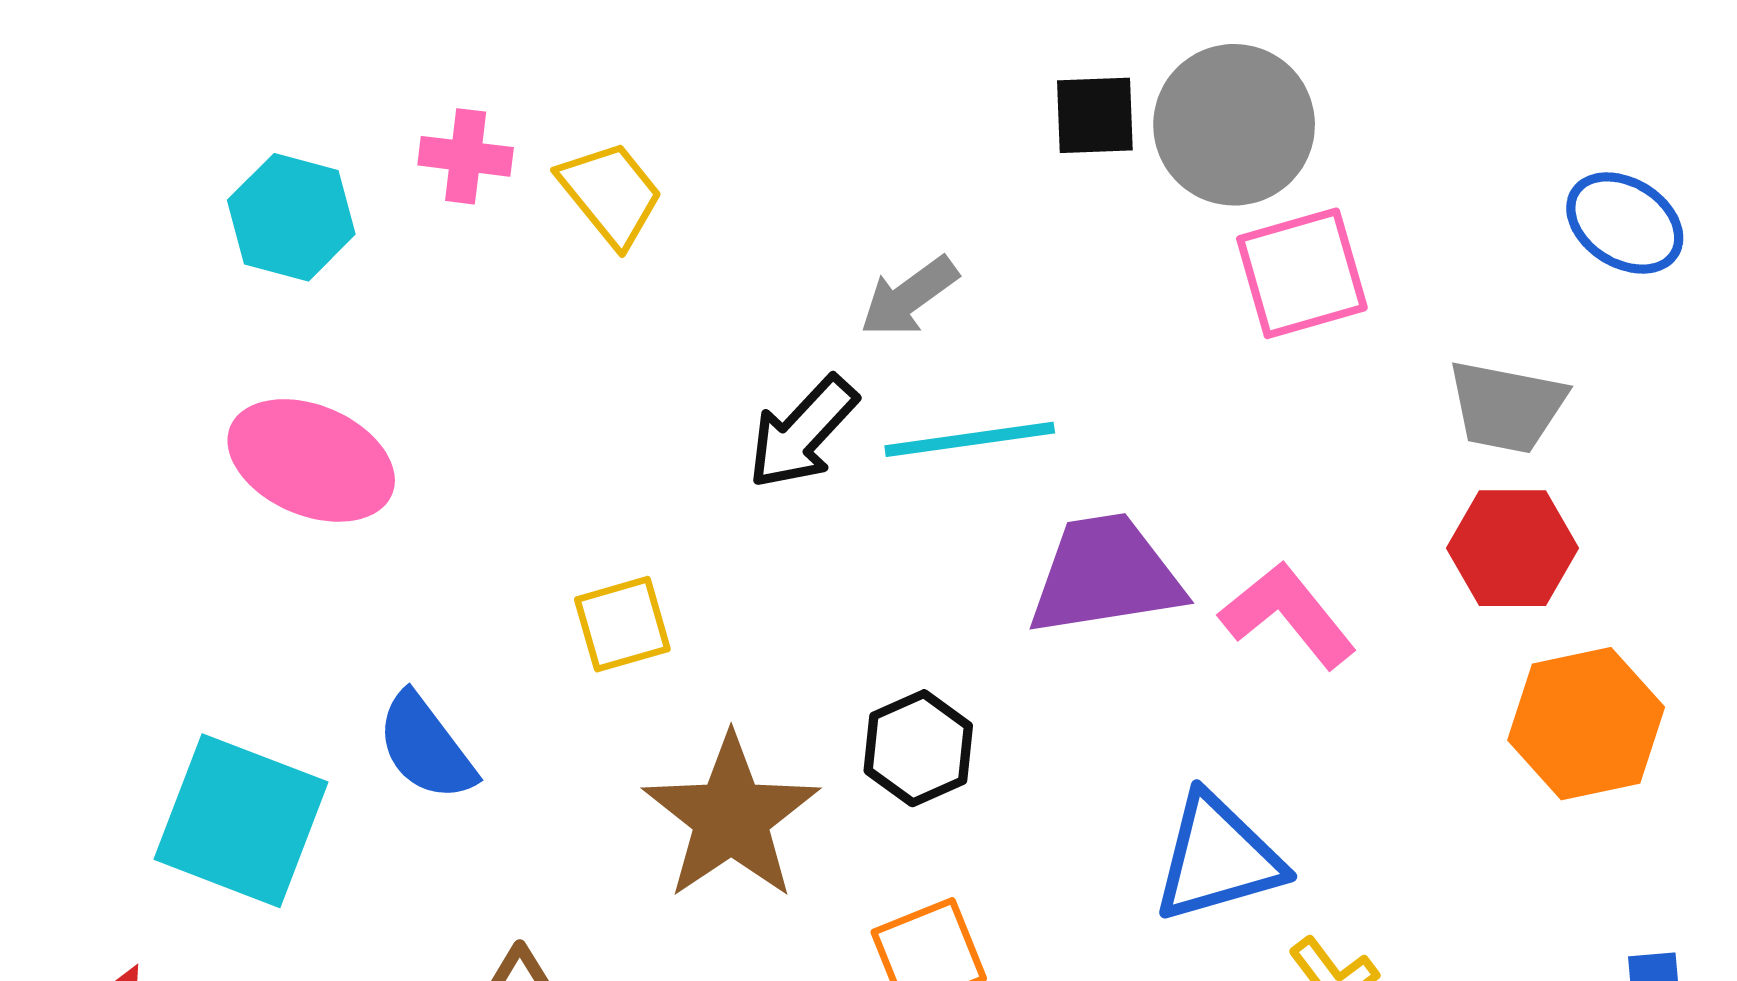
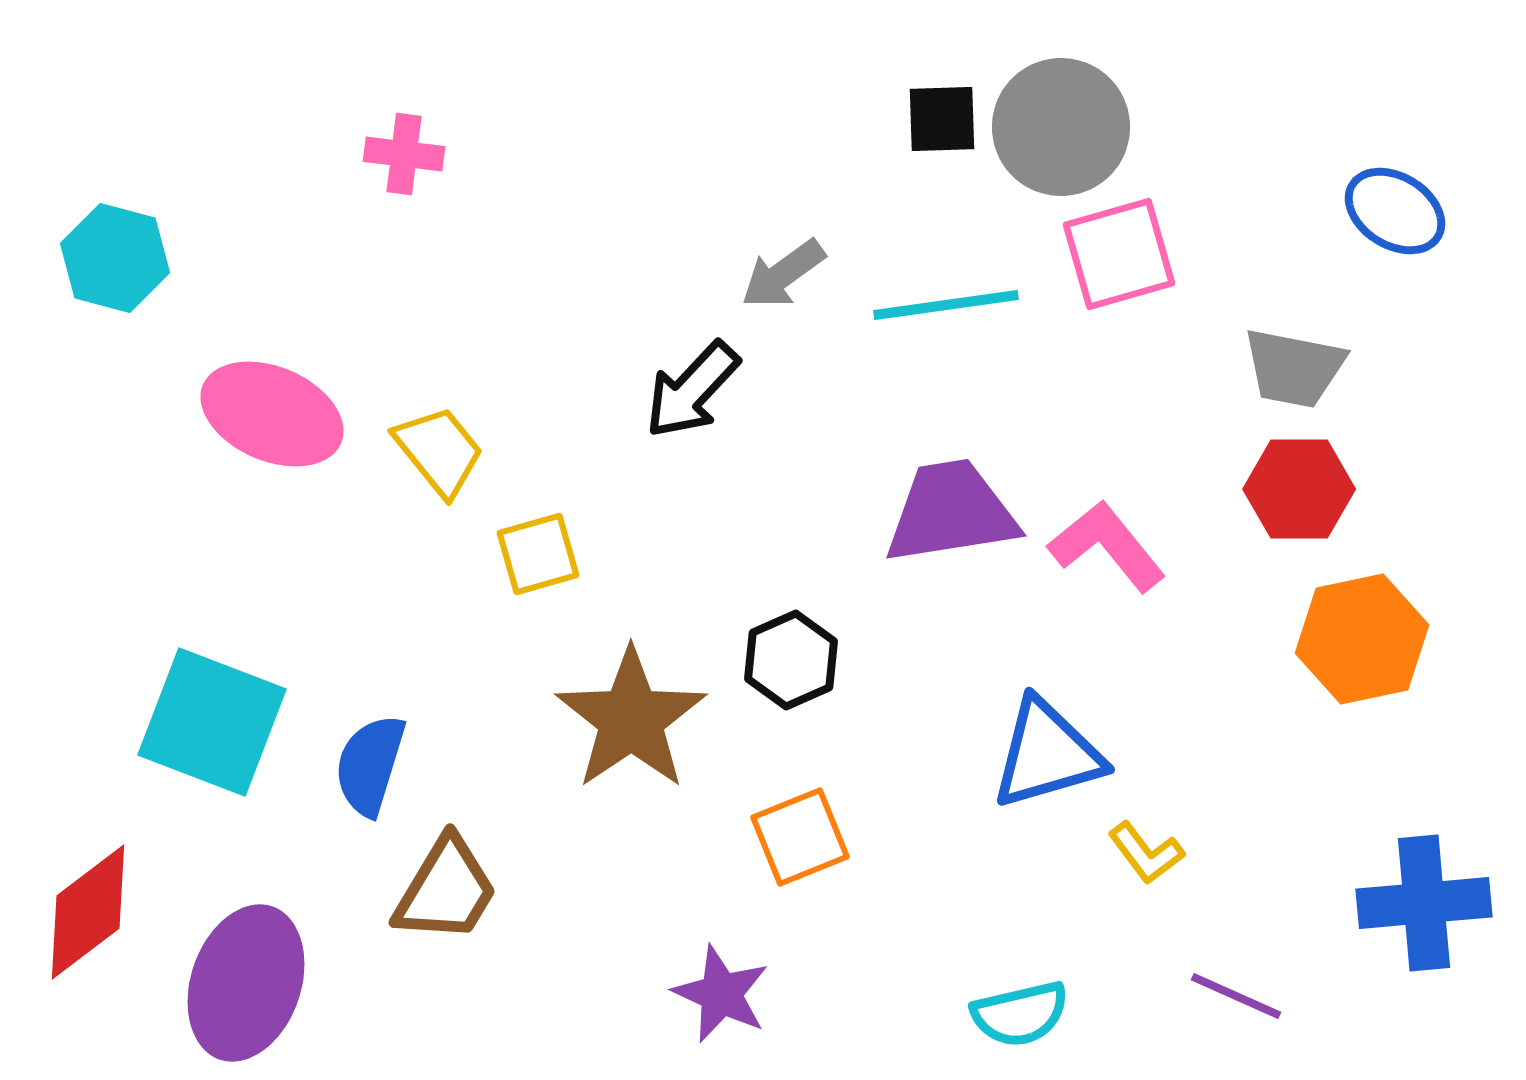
yellow trapezoid: (611, 194) -> (439, 451), moved
cyan hexagon: (291, 217) -> (115, 258), moved
cyan line: (970, 439) -> (946, 305), moved
blue semicircle: (426, 747) -> (370, 765), moved, turned 54

